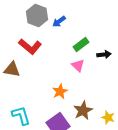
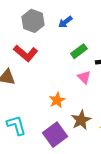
blue arrow: (59, 21) -> (65, 22), moved
pink triangle: (78, 65) -> (84, 77), moved

